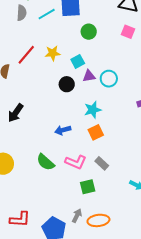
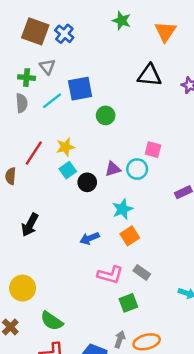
pink square: (128, 32) -> (153, 150), moved
cyan square: (78, 61) -> (68, 170), moved
green semicircle: (45, 162) -> (52, 321), moved

